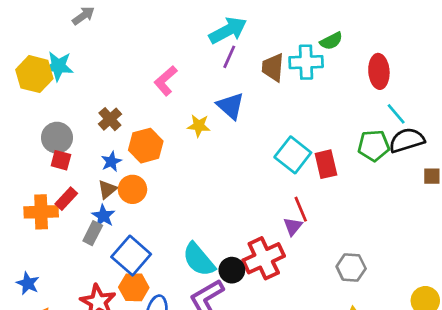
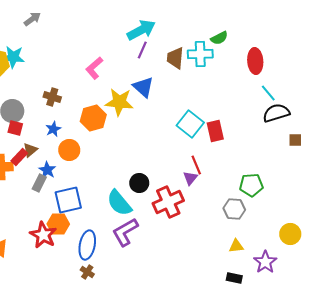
brown cross: (110, 119) -> (52, 97), turned -30
yellow star: (199, 126) -> (119, 102), size x1.6
orange hexagon: (146, 146) -> (93, 118), moved
green pentagon: (374, 146) -> (251, 185), moved
brown triangle: (107, 189) -> (30, 150), moved
blue square: (131, 256) -> (68, 200), turned 36
black circle: (232, 270) -> (139, 183), moved
orange hexagon: (134, 287) -> (58, 224), moved

